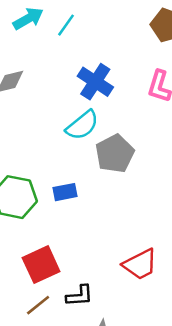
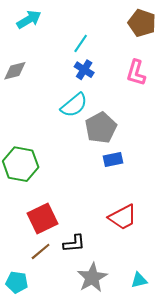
cyan line: (66, 25) -> (81, 43), moved
blue cross: (95, 82) -> (84, 70), size x0.7
blue rectangle: (65, 192) -> (113, 159), moved

